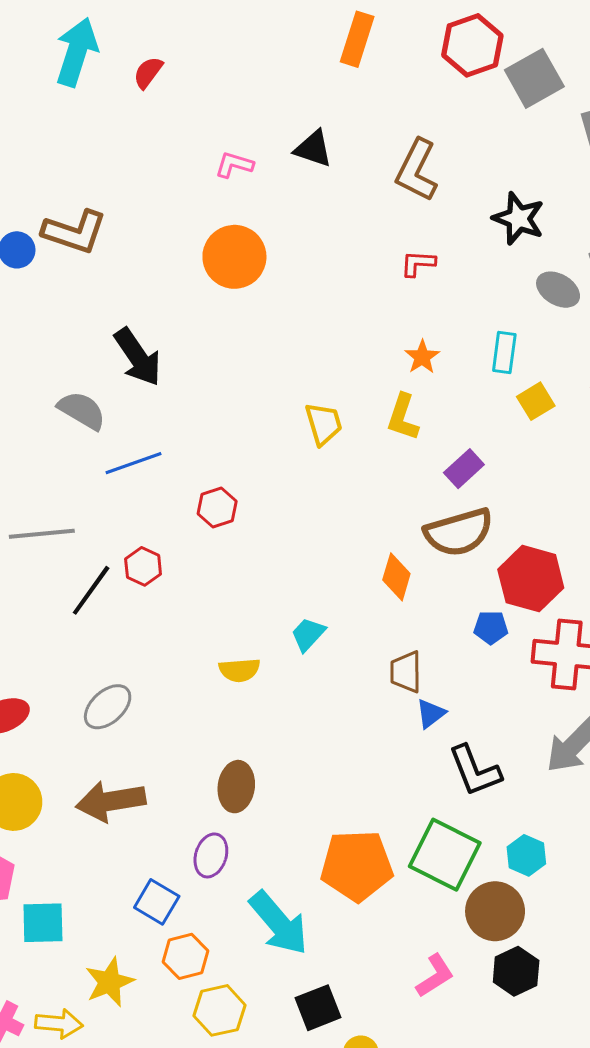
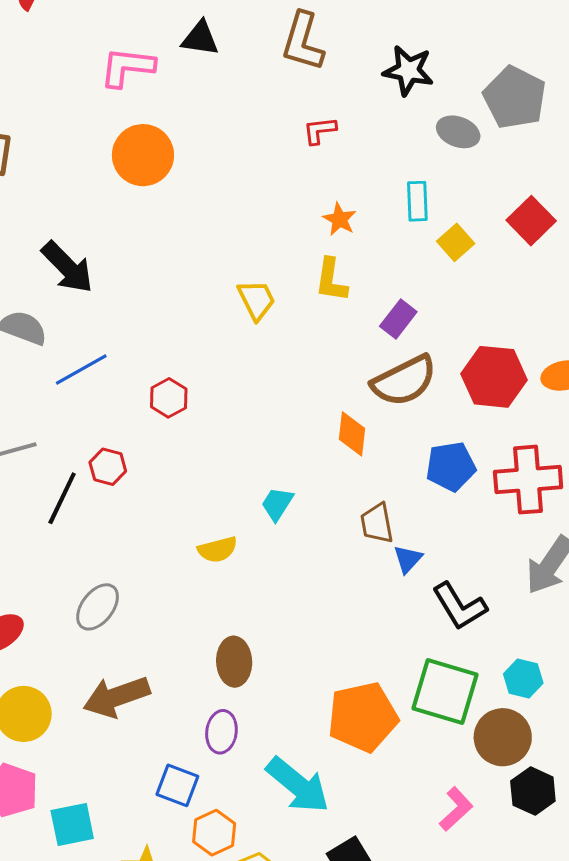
pink L-shape: (234, 165) -> (127, 67), size x1.5
red hexagon: (531, 579) -> (494, 377), moved
blue pentagon: (491, 627) -> (451, 466), size x1.5

